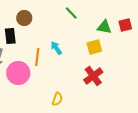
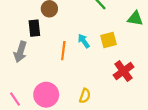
yellow square: (94, 47) -> (108, 40), moved
pink circle: (18, 73) -> (46, 95), moved

